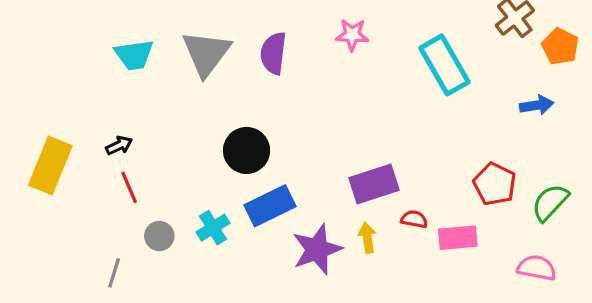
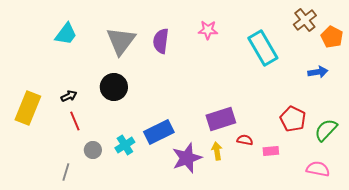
cyan trapezoid: (134, 55) -> (66, 34), moved, turned -45
black circle: (247, 150) -> (114, 87), moved
pink rectangle: (458, 238) -> (271, 151), size x0.7

